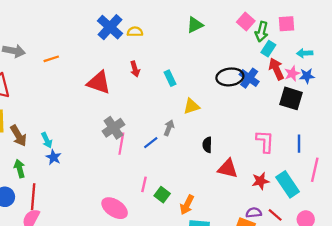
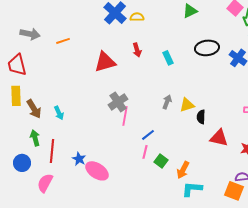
black ellipse: (230, 77) -> (207, 48), moved
red triangle: (99, 83) -> (105, 62), turned -35
yellow triangle: (191, 106) -> (187, 105), moved
blue line: (151, 143) -> (148, 135), moved
blue star: (53, 157) -> (79, 159), moved
red line: (33, 197) -> (52, 151), moved
pink ellipse: (115, 208) -> (97, 171), moved

